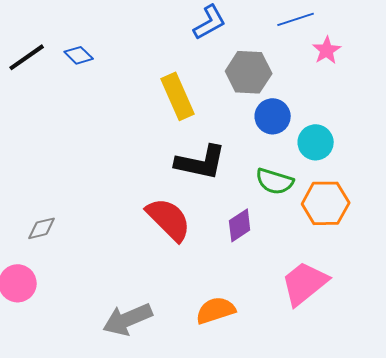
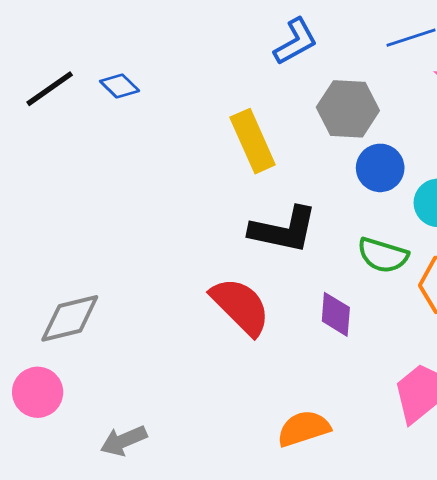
purple diamond: (240, 225) -> (336, 314), turned -52
gray diamond: (42, 228) -> (70, 318), size x1.6
gray arrow: (128, 319) -> (124, 441), moved, size x0.7

